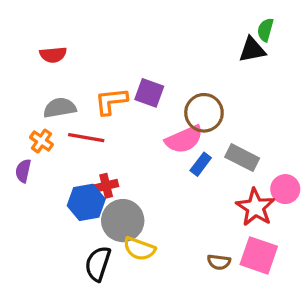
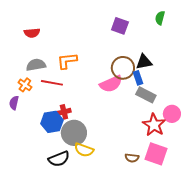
black triangle: (252, 50) -> (144, 62), moved
purple square: (149, 93) -> (120, 26), moved
blue rectangle: (201, 164) -> (138, 78), moved, turned -56
black semicircle: (98, 264) -> (59, 159), turned -130

